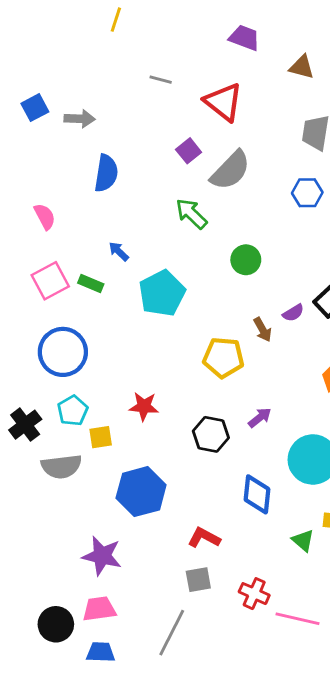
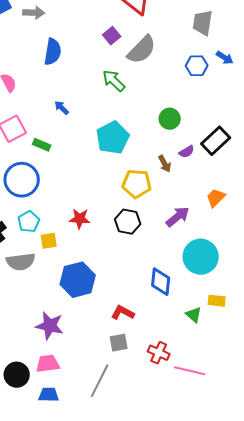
green circle: (246, 260) -> (170, 119), moved
green rectangle: (91, 284) -> (42, 145), moved
cyan pentagon: (162, 293) -> (113, 138), moved
purple arrow: (260, 418) -> (178, 217), moved, size x1.4
black hexagon: (211, 434) -> (128, 222), moved

